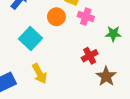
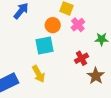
pink cross: (86, 17) -> (78, 25), turned 32
cyan square: (31, 39) -> (45, 45), moved, turned 36

